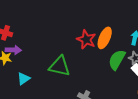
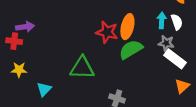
purple arrow: (13, 50) -> (25, 27), moved
green semicircle: (117, 60) -> (131, 49), moved, turned 40

